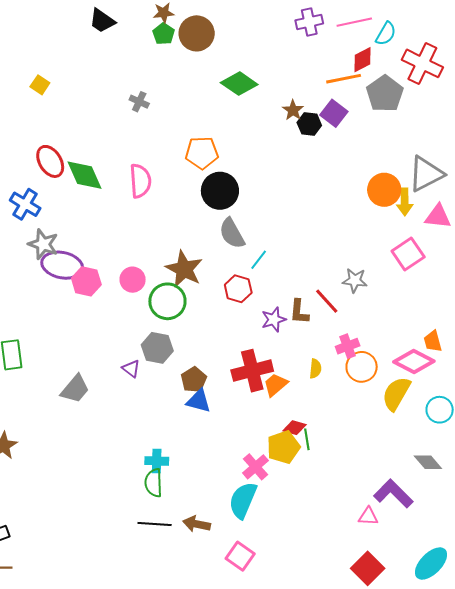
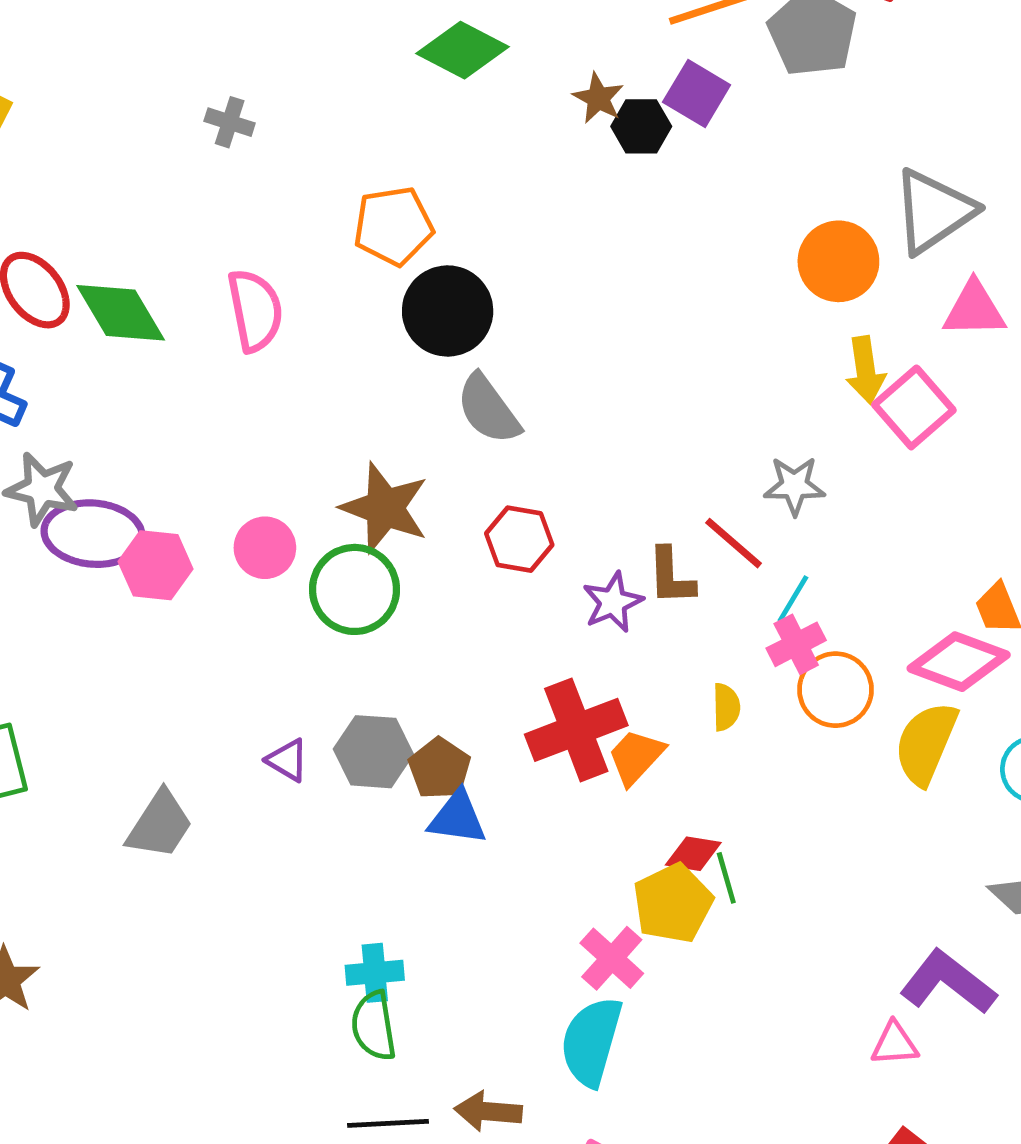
yellow arrow: (405, 202) -> (866, 370), moved
cyan line: (259, 260) -> (793, 599), moved
gray hexagon: (157, 348) -> (373, 752), moved

